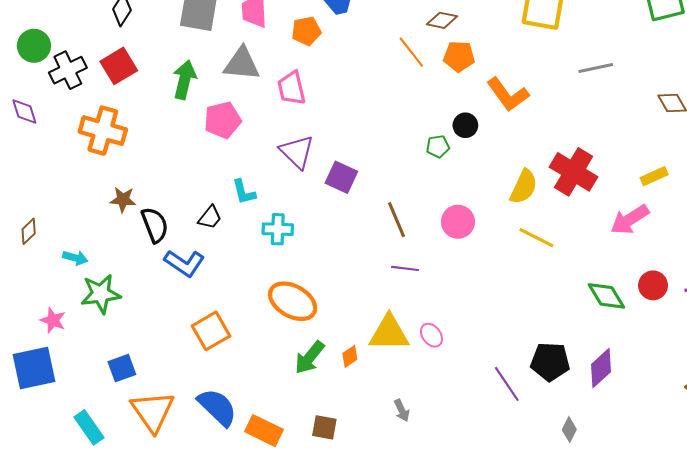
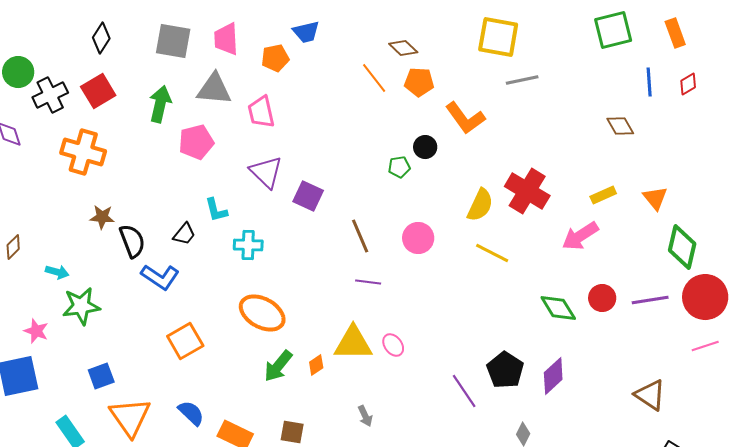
brown diamond: (442, 20) -> (403, 48), turned 32
gray line: (596, 68) -> (522, 80), moved
black pentagon: (550, 362) -> (505, 370), turned 30
blue semicircle: (217, 407) -> (191, 413), size x0.7

